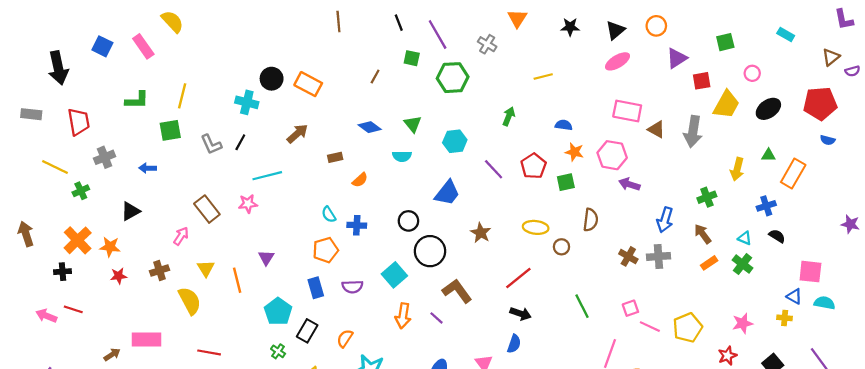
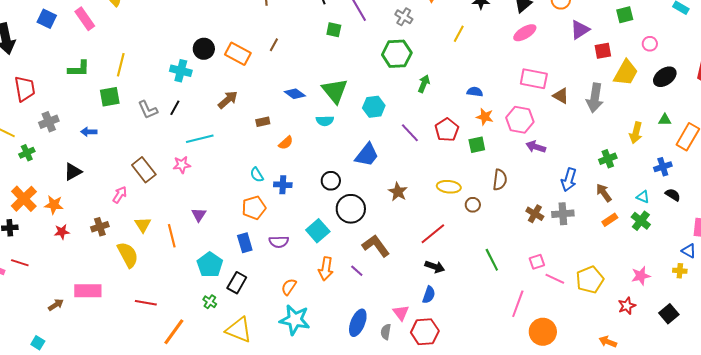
brown line: (375, 77) -> (274, 45), moved
yellow line: (543, 77) -> (459, 34), moved, turned -48
green hexagon: (453, 78) -> (397, 54), moved
green triangle: (413, 124) -> (335, 91), size x1.6
orange semicircle: (345, 338) -> (289, 287), moved

